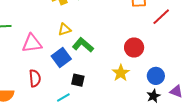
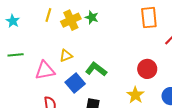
yellow triangle: (65, 29) -> (66, 56), moved

